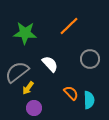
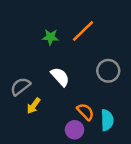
green star: (25, 33) -> (50, 37), moved, size x0.6
gray semicircle: (17, 72) -> (20, 86), size x0.7
purple circle: (34, 108) -> (75, 130), moved

